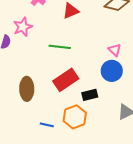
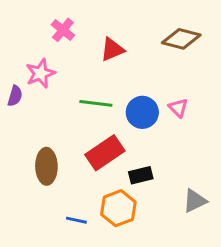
blue circle: (112, 71) -> (142, 112), moved

